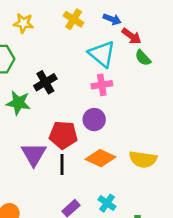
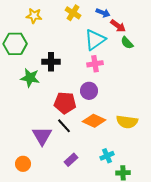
cyan triangle: (102, 54) -> (95, 40), turned 45
black cross: (45, 82) -> (51, 62), turned 30
purple triangle: (34, 154) -> (42, 136), moved
black line: (62, 165) -> (64, 126), turned -42
cyan cross: (107, 203) -> (107, 156), moved, turned 32

